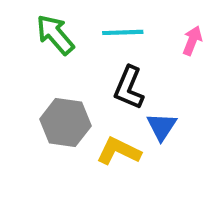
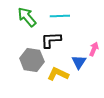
pink arrow: (192, 41) -> (94, 49), moved
black L-shape: (129, 88) -> (51, 40), moved, turned 65

